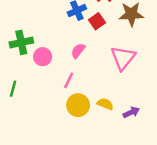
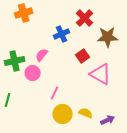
red square: (97, 21) -> (83, 56), moved
pink semicircle: (78, 51) -> (42, 55), moved
pink triangle: (123, 58) -> (101, 74), turned -40

